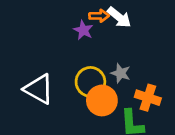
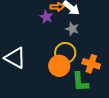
gray star: (121, 73) -> (72, 29), moved
yellow circle: (90, 82) -> (65, 53), moved

